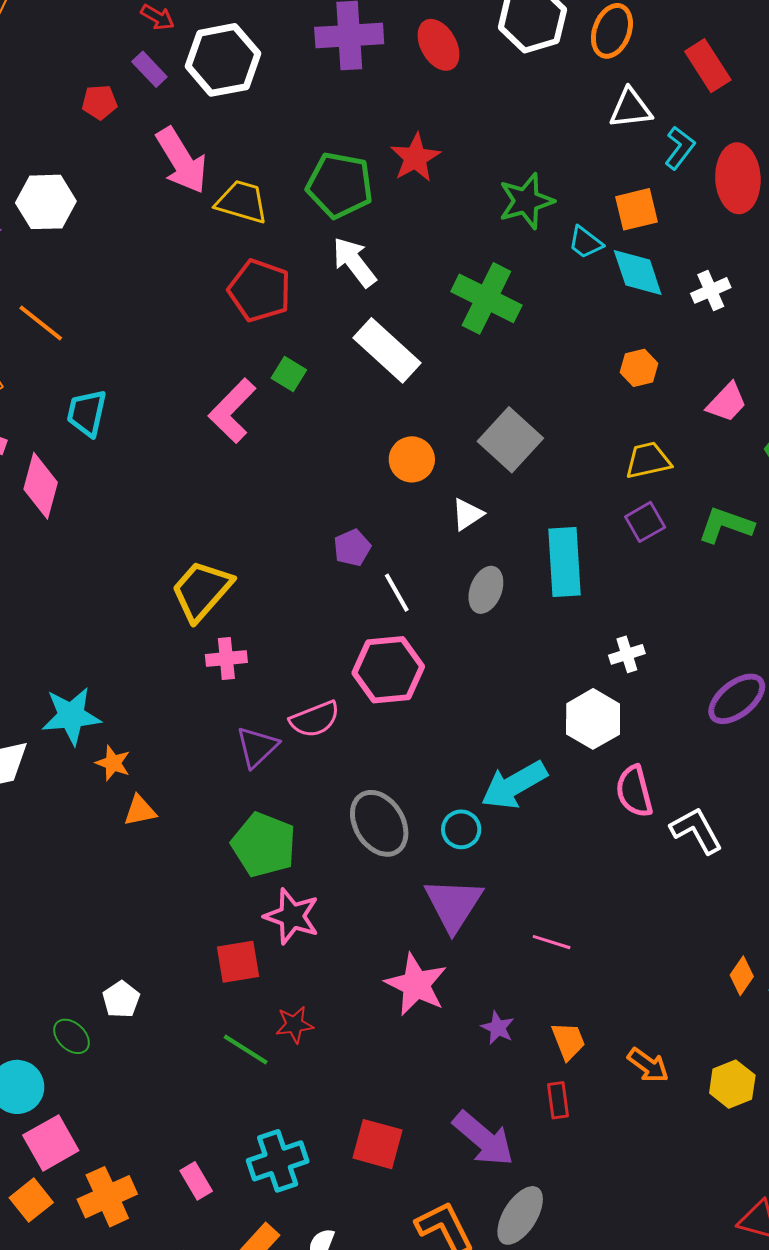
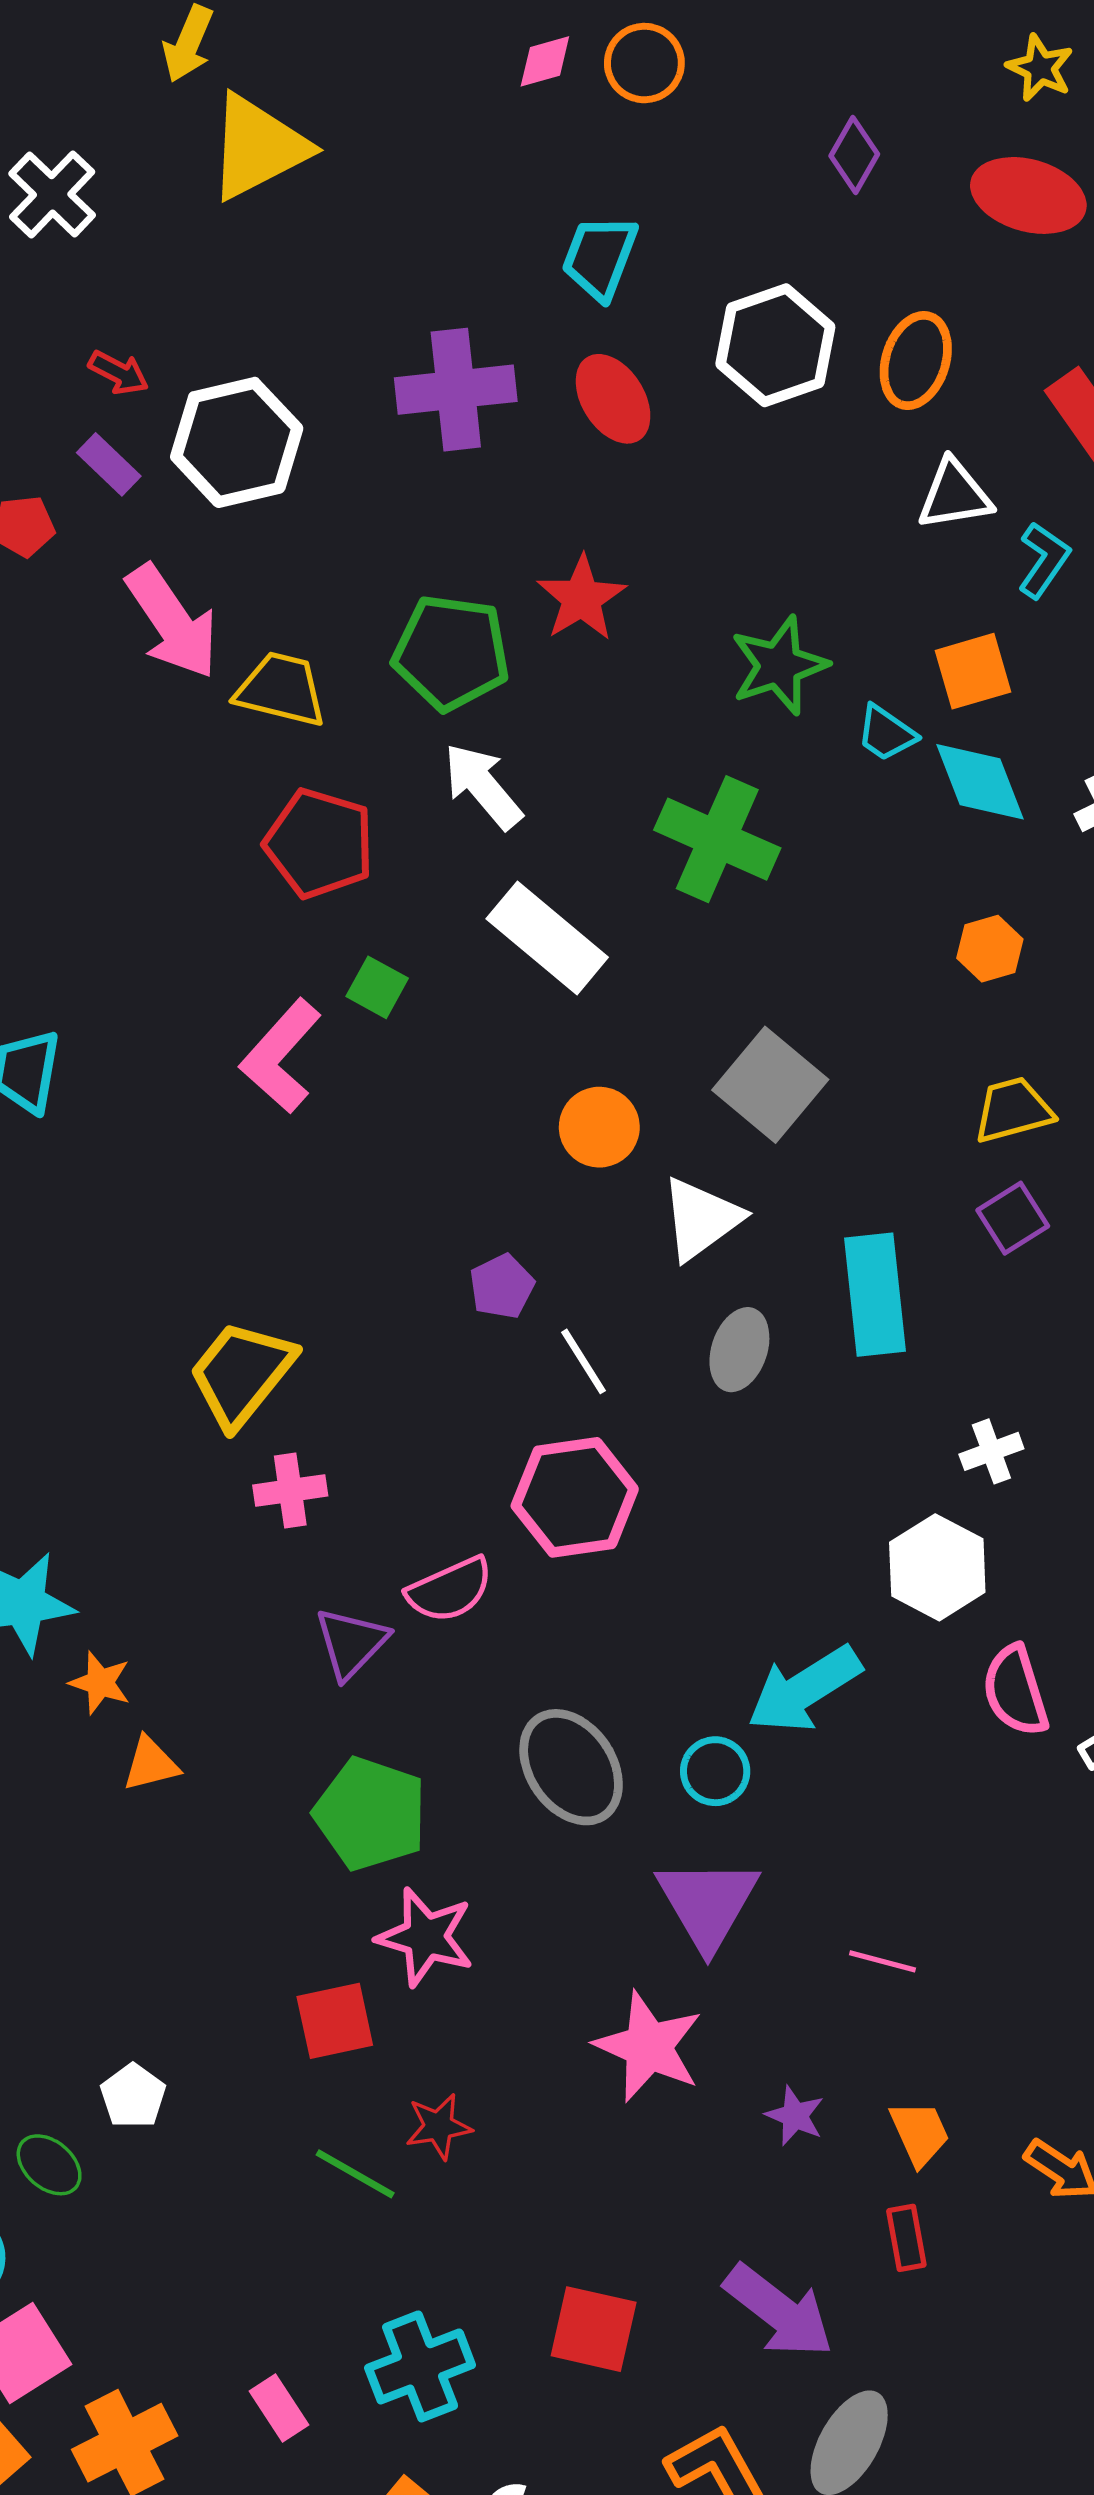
white triangle: (467, 514) -> (701, 1219), size x1.5

